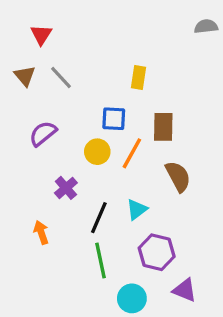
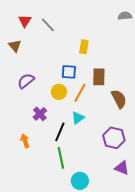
gray line: (61, 77) -> (48, 25), moved
brown semicircle: (178, 176) -> (119, 99), moved
cyan triangle: (137, 209) -> (78, 118), moved
purple hexagon: (157, 252) -> (114, 138), moved
purple triangle: (185, 290) -> (122, 168), moved

